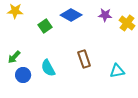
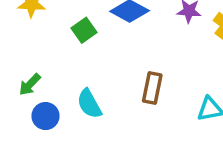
brown rectangle: (84, 59) -> (152, 88), turned 30

